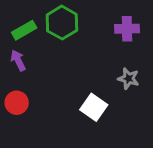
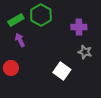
purple cross: (127, 29) -> (79, 27), moved
purple arrow: (18, 60) -> (20, 40), moved

